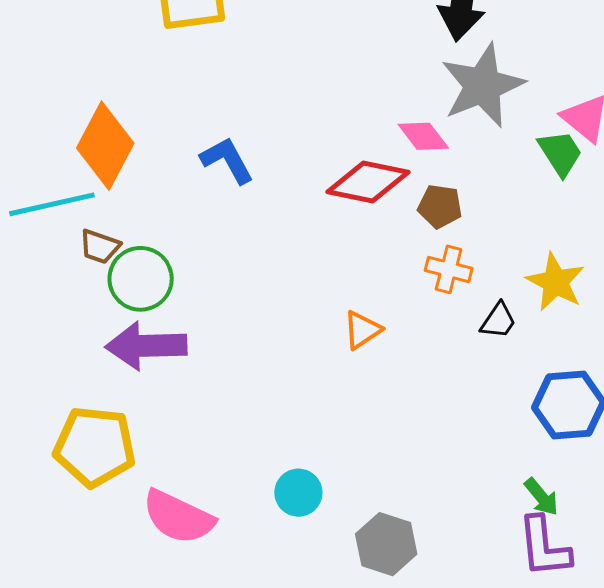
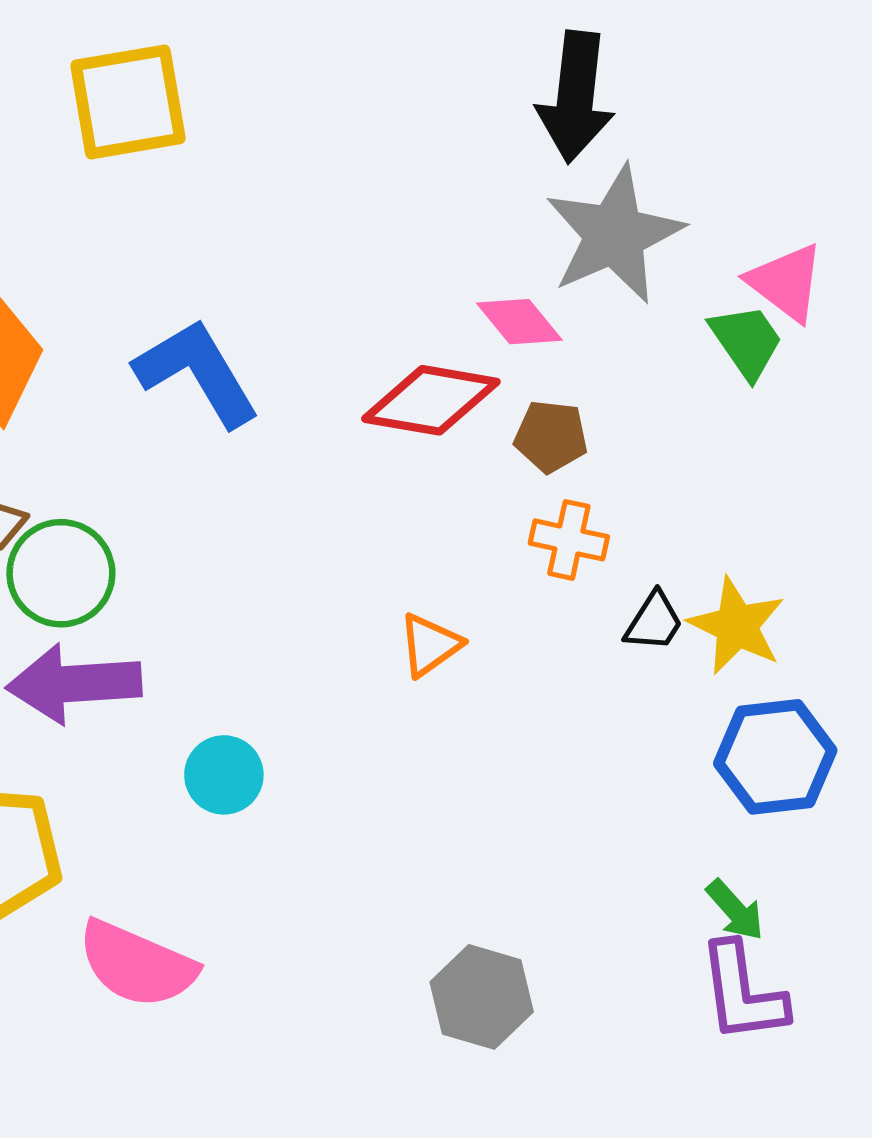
blue L-shape: (227, 160) -> (197, 373), size x1.4
yellow star: (556, 282) -> (737, 626), moved
cyan circle: (298, 493) -> (224, 775), moved

